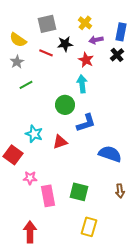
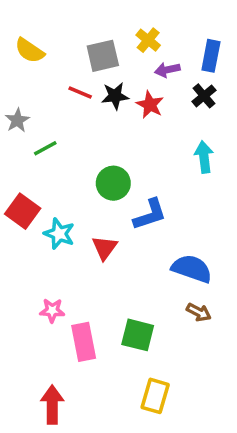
gray square: (47, 24) -> (103, 56), moved
yellow semicircle: (18, 40) -> (30, 51), moved
black star: (65, 44) -> (115, 96), moved
gray star: (17, 62) -> (17, 120), moved
cyan arrow: (82, 84) -> (204, 157), moved
red triangle: (60, 142) -> (105, 248), turned -35
red square: (13, 155) -> (23, 211), moved
brown arrow: (120, 191) -> (199, 312), moved, turned -56

